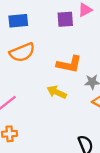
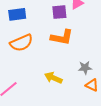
orange L-shape: (69, 64) -> (62, 37), moved

